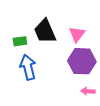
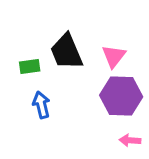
blue arrow: (28, 67) -> (41, 105), size x0.7

